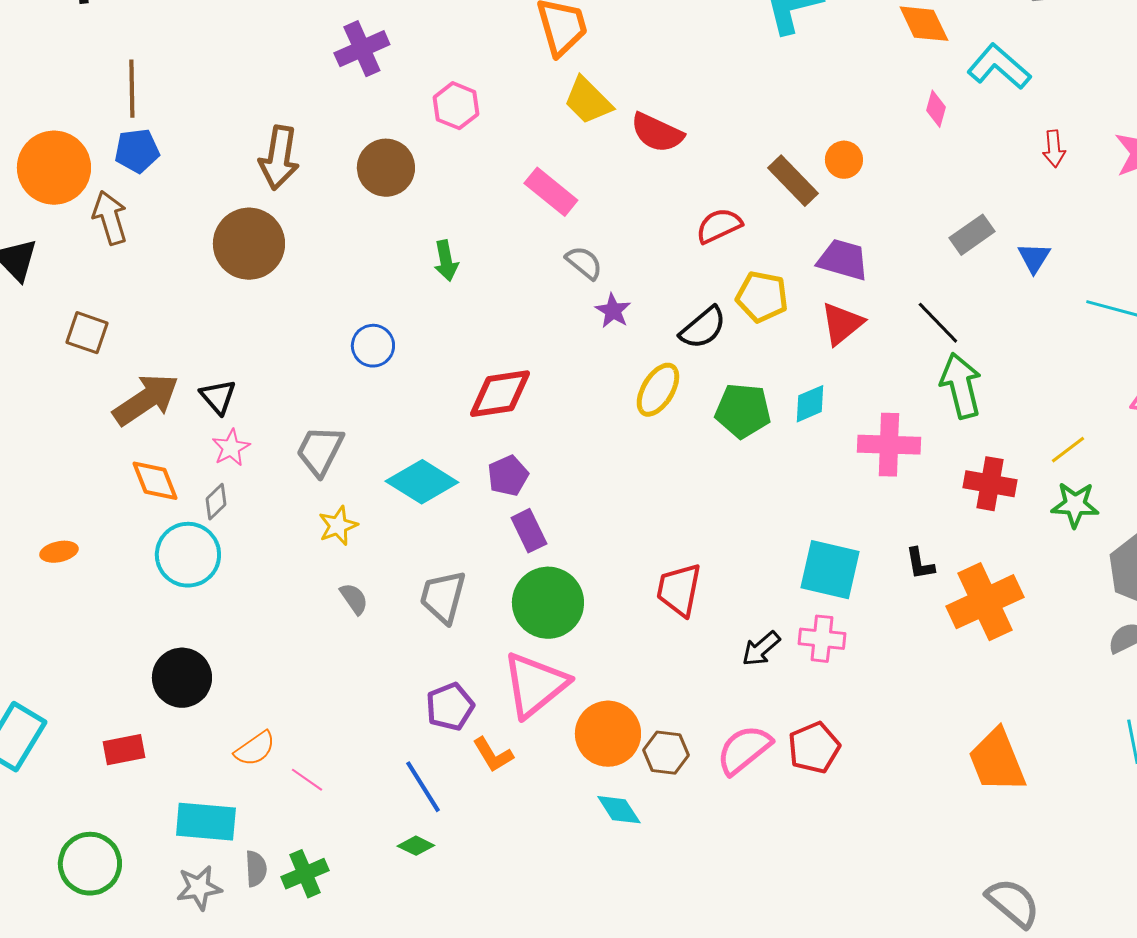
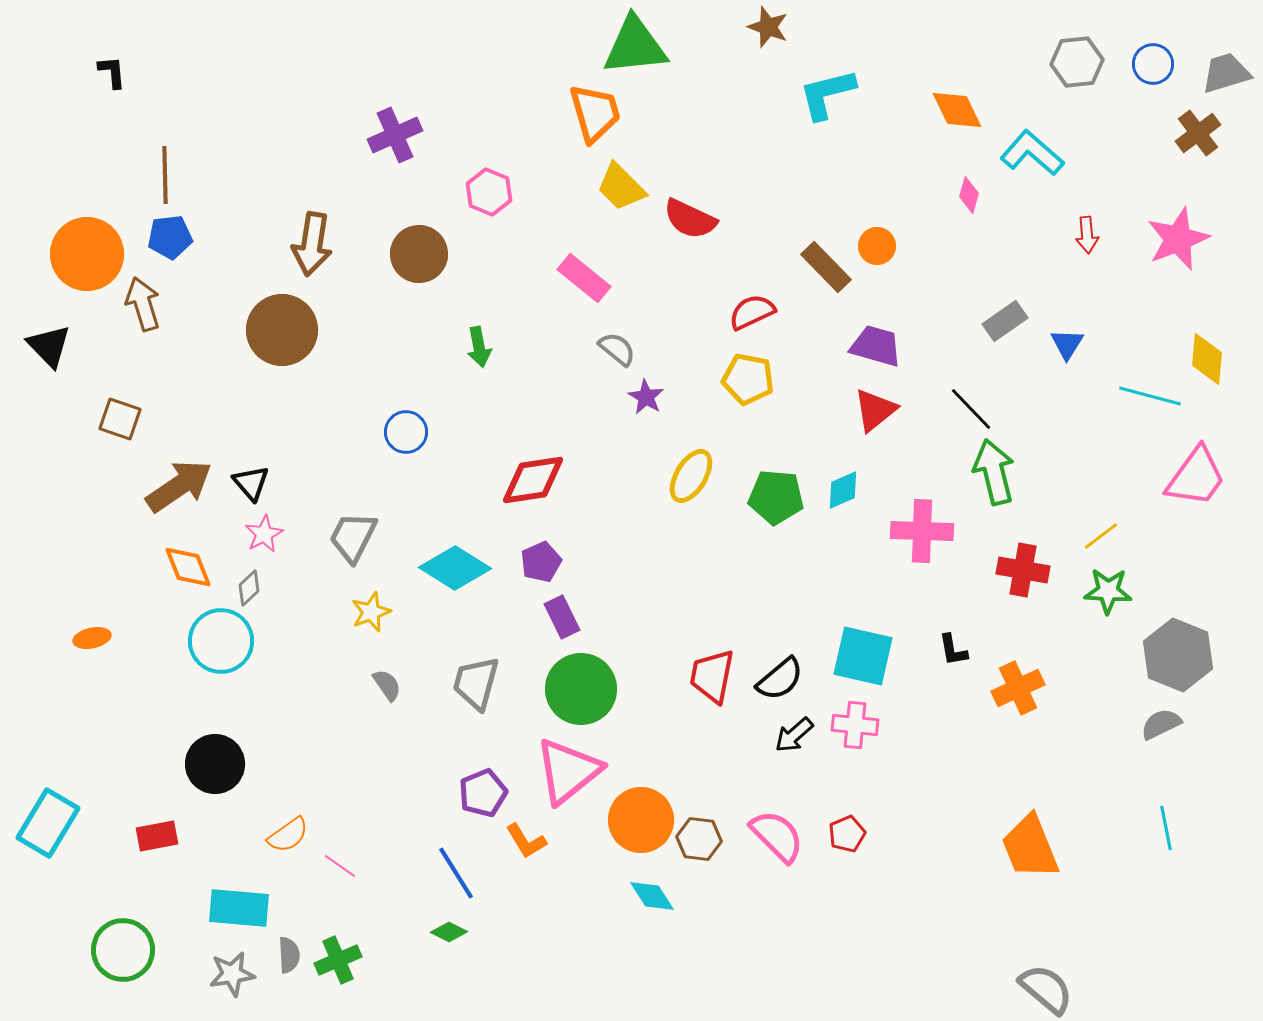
yellow pentagon: (762, 297) -> (748, 379), moved
black semicircle: (703, 328) -> (780, 679), moved
orange cross: (985, 602) -> (1018, 688), size x0.7
red pentagon: (814, 748) -> (847, 834), size x0.7
pink semicircle: (744, 750) -> (777, 836), turned 84

